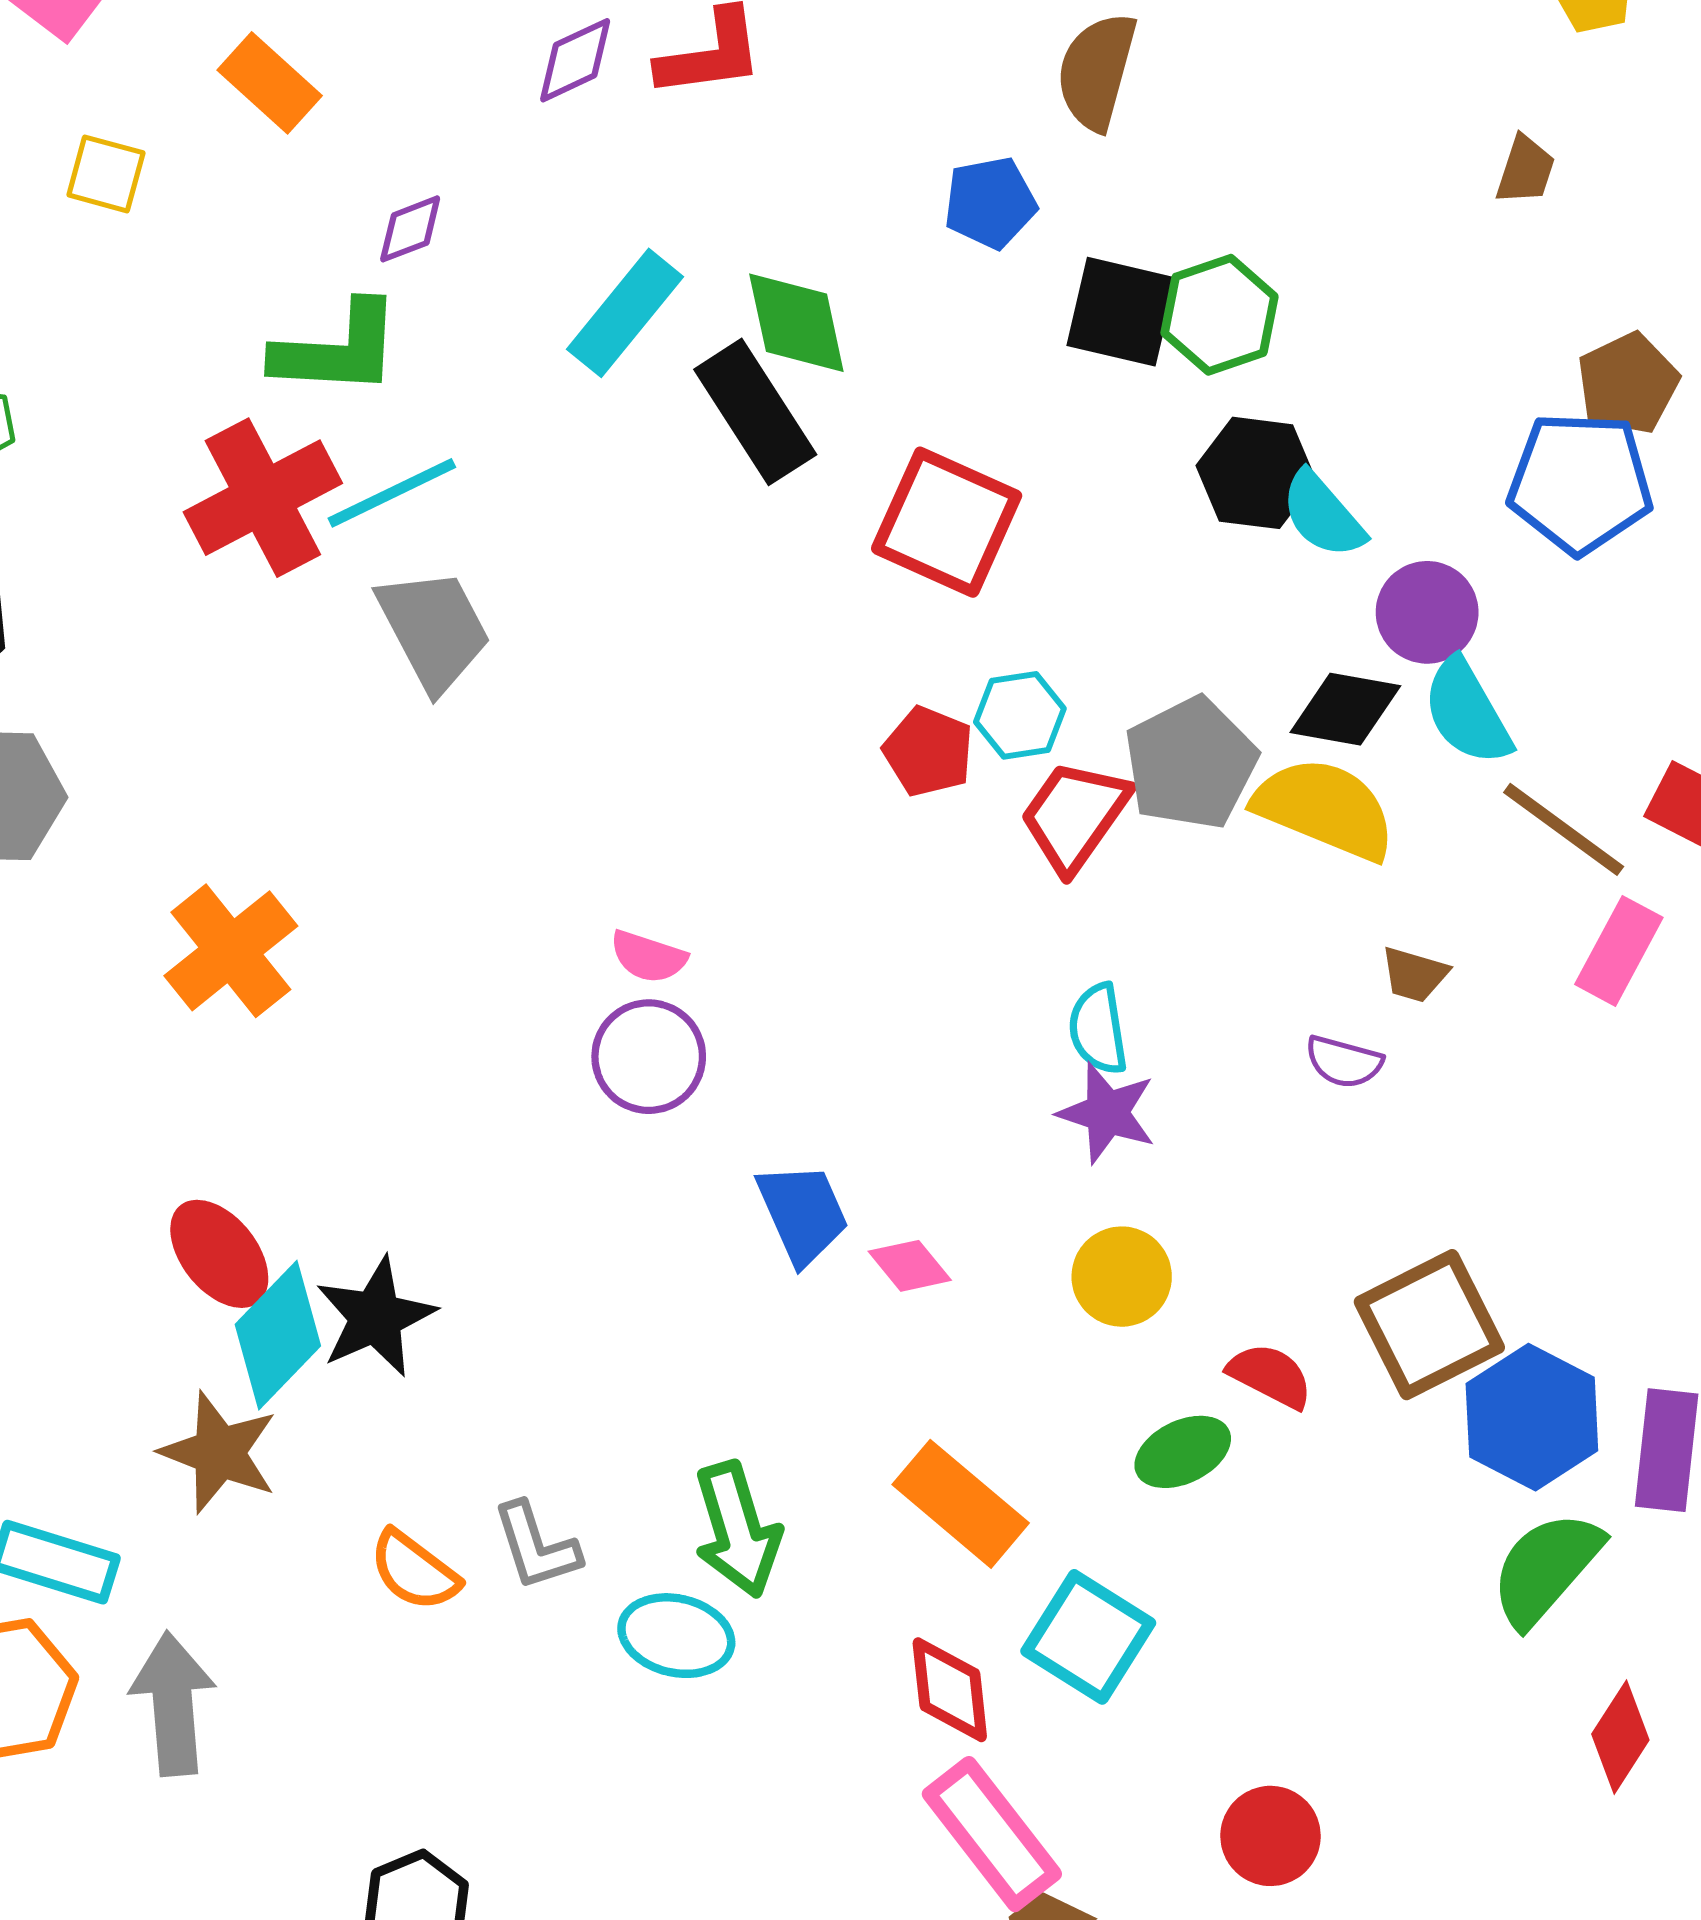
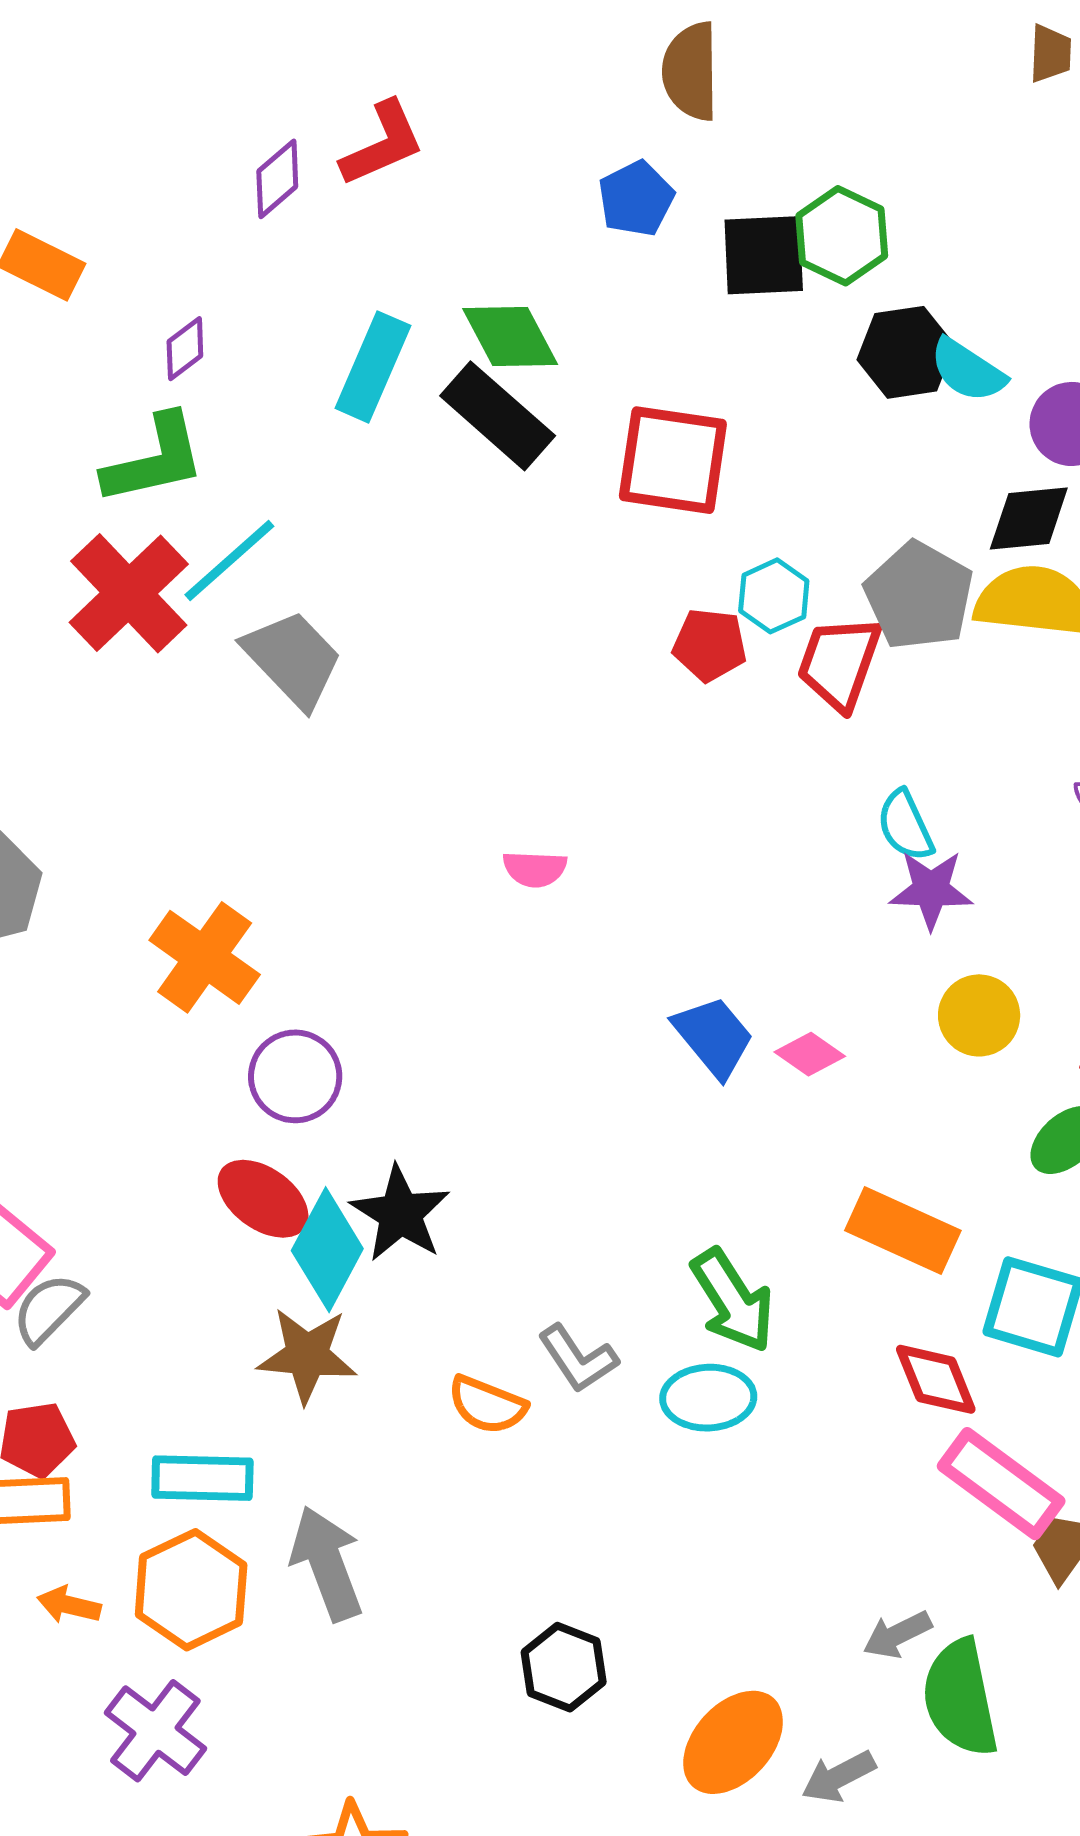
purple circle: (649, 1057) -> (295, 1076), moved

